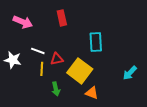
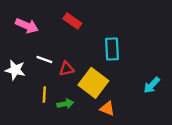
red rectangle: (62, 18) -> (72, 21), turned -42
yellow line: (42, 69) -> (44, 95), moved
green arrow: (56, 89) -> (65, 104), turned -88

